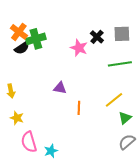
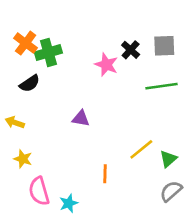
black semicircle: (22, 48) -> (30, 83), moved
yellow arrow: (11, 91) -> (15, 122), turned 120
yellow line: (114, 100) -> (141, 149), moved
orange line: (79, 108) -> (105, 174), moved

